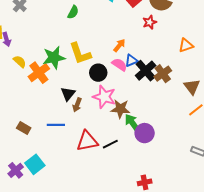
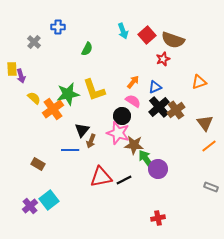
blue triangle: (131, 61) -> (155, 87), moved
black circle: (98, 73) -> (122, 116), moved
blue line: (56, 125) -> (70, 150), moved

